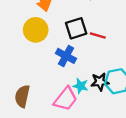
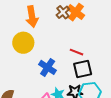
black square: (76, 28) -> (83, 69), moved

